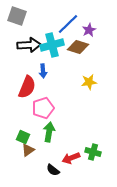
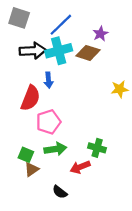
blue line: (68, 24) -> (61, 25), moved
yellow star: (89, 82) -> (120, 89), moved
green arrow: (49, 132) -> (55, 149), turned 72
green cross: (93, 152) -> (97, 148), moved
red arrow: (71, 158) -> (80, 167), moved

